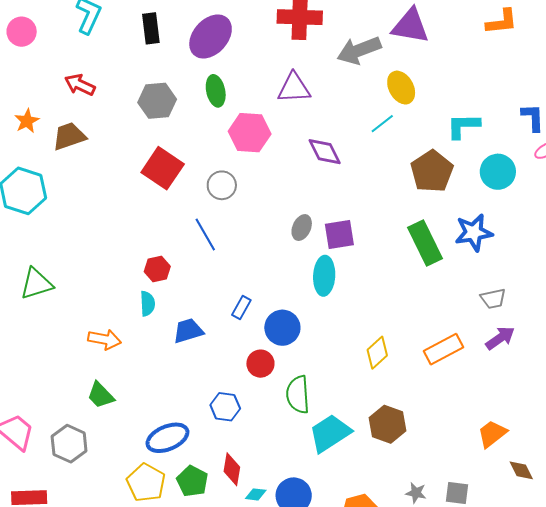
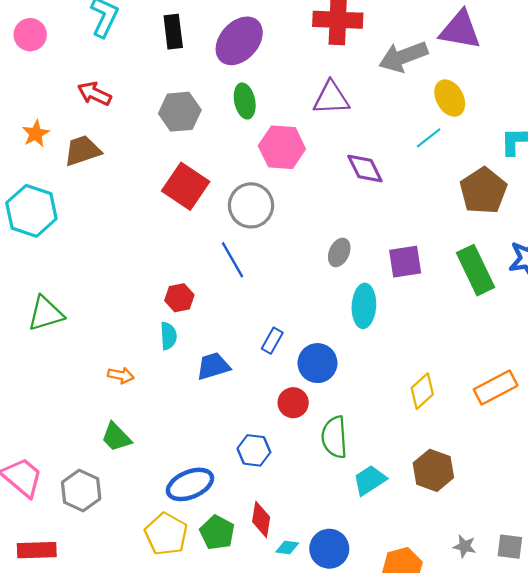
gray circle: (222, 185) -> (251, 205), size x1.4
purple square: (339, 235) -> (405, 262), moved
orange arrow: (105, 339) -> (121, 375), size x0.7
cyan trapezoid: (330, 433) -> (370, 480), size x0.7

